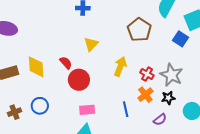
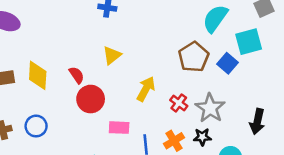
brown pentagon: (139, 30) -> (194, 57), moved
orange cross: (145, 95) -> (174, 141), moved
pink rectangle: (87, 110) -> (119, 128), moved

